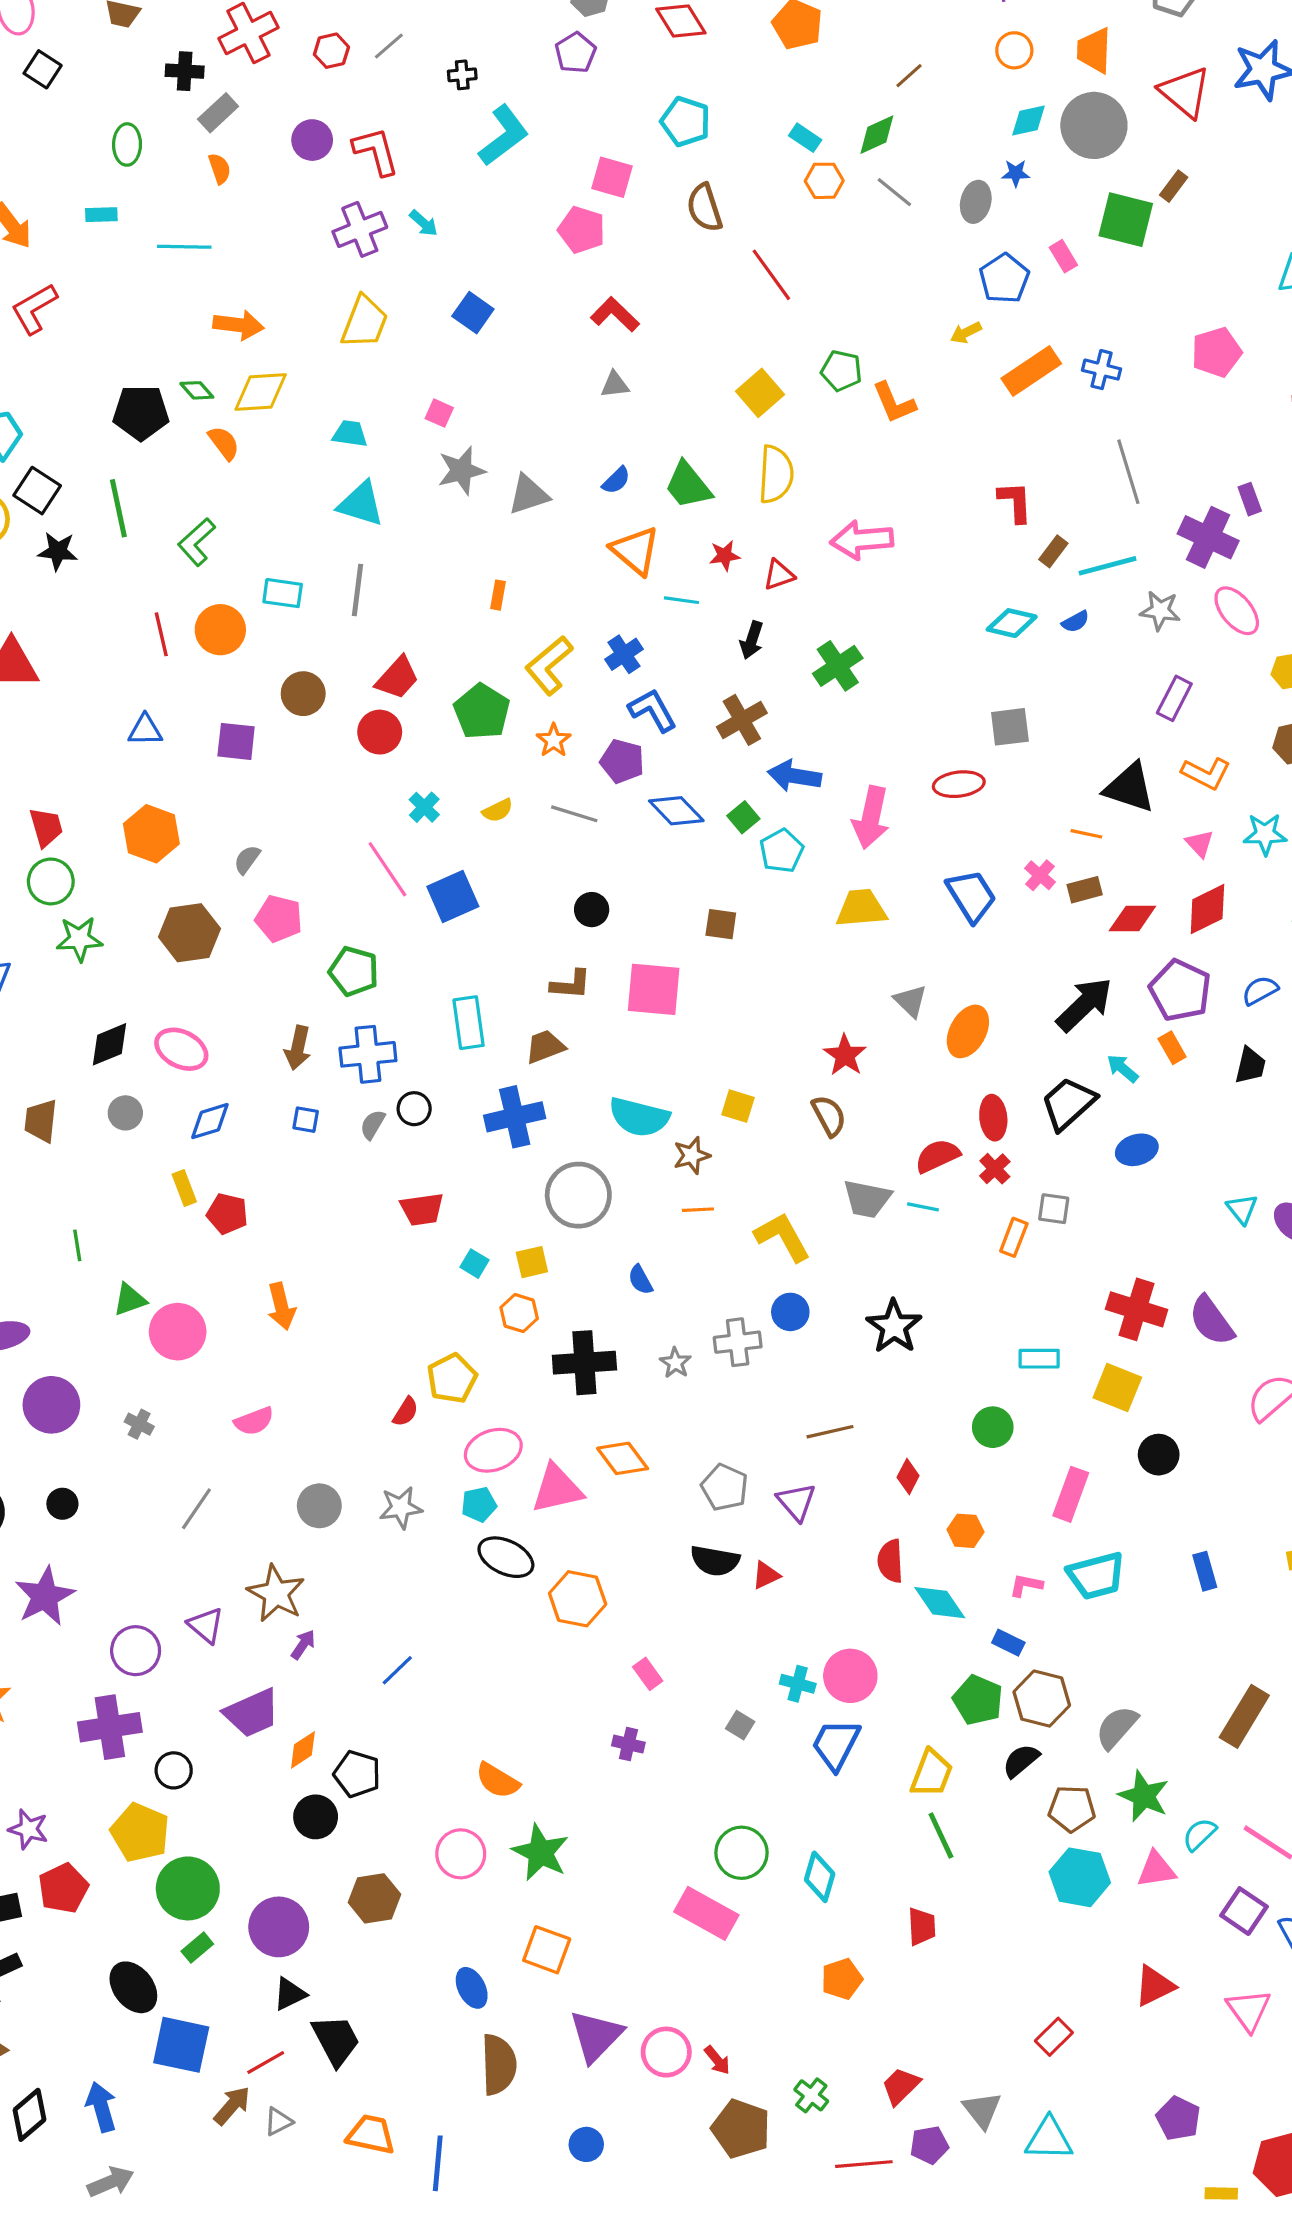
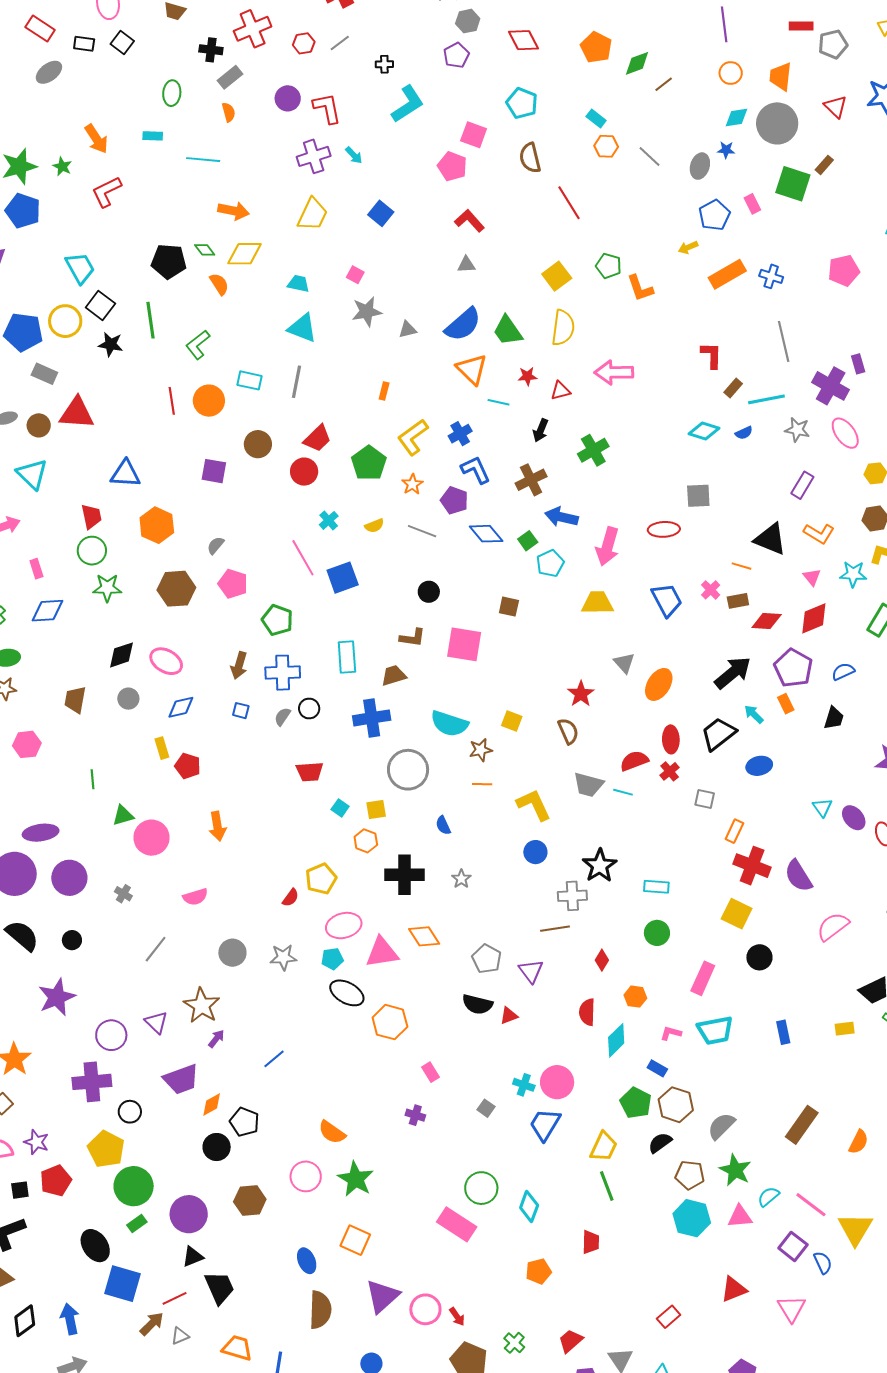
red triangle: (1185, 92) -> (836, 107), size x0.7
green diamond: (877, 135) -> (637, 63), moved
blue semicircle: (616, 480) -> (463, 325), size x2.0
gray triangle: (528, 495) -> (407, 330), size x0.7
blue triangle: (145, 730) -> (125, 474), moved, size x1.4
orange rectangle: (1014, 1237) -> (734, 831), moved
gray cross: (738, 1342) -> (572, 896), moved
cyan rectangle: (1039, 1359) -> (656, 887), moved
cyan diamond: (940, 1603) -> (616, 1040), turned 76

